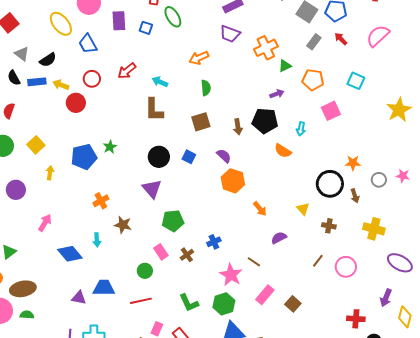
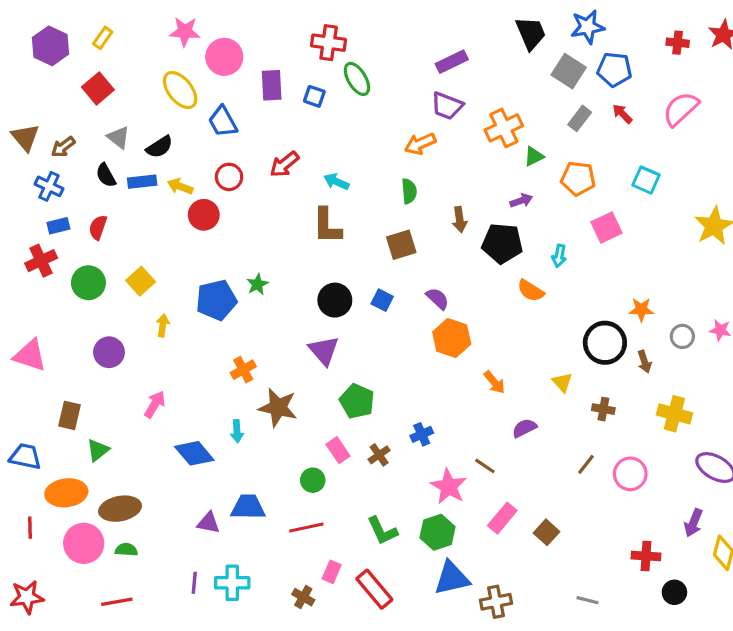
orange arrow: (199, 58) -> (420, 144), moved
brown arrow: (238, 127) -> (460, 220), moved
green pentagon: (173, 221) -> (357, 401), turned 30
brown star: (123, 225) -> (278, 408), size x1.4

